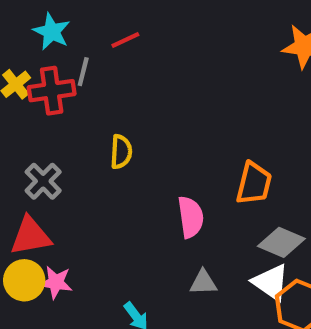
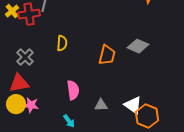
orange trapezoid: (254, 183) -> (107, 55), moved
pink semicircle: (191, 217) -> (73, 90), moved
gray diamond: (281, 242) -> (138, 46), moved

